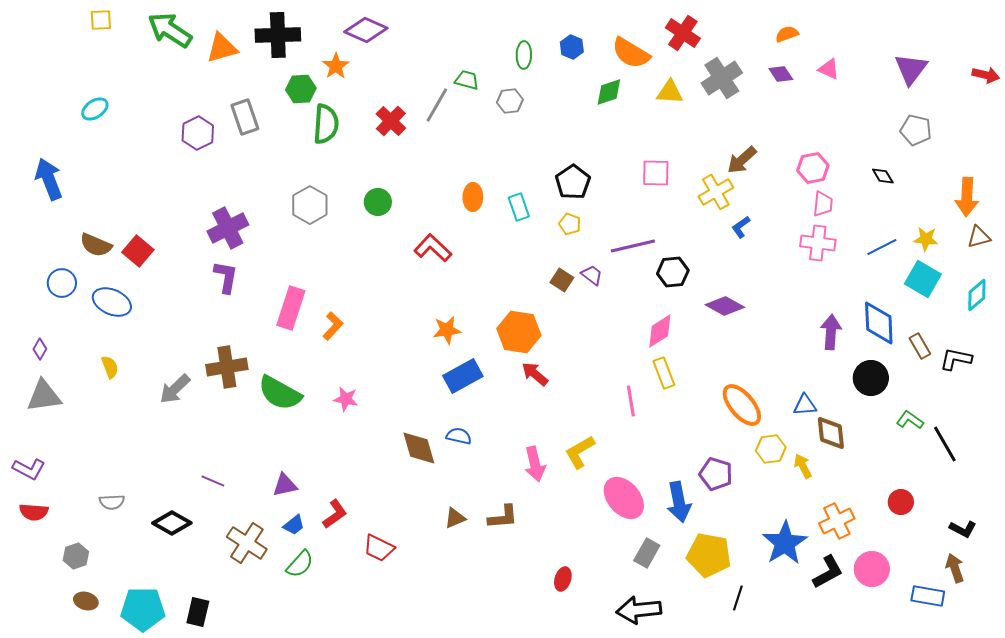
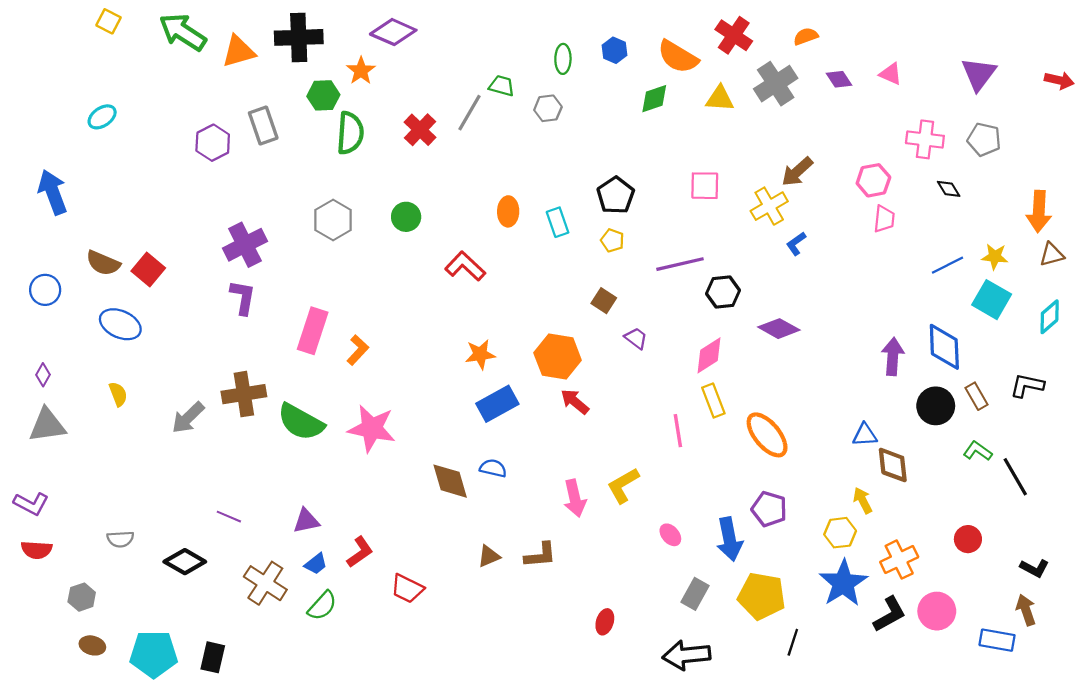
yellow square: (101, 20) -> (109, 21), turned 30
orange semicircle: (787, 34) -> (806, 36), moved
pink cross: (818, 243) -> (925, 139), moved
purple trapezoid: (592, 275) -> (636, 338), moved
blue circle: (62, 283) -> (45, 290), moved
brown rectangle: (920, 346) -> (977, 396), moved
pink star: (346, 399) -> (372, 428), size x1.8
orange ellipse: (742, 405) -> (767, 435), moved
yellow hexagon: (771, 449) -> (840, 533), moved
pink ellipse: (624, 498) -> (670, 535), size x0.5

